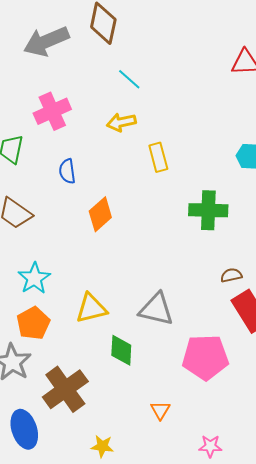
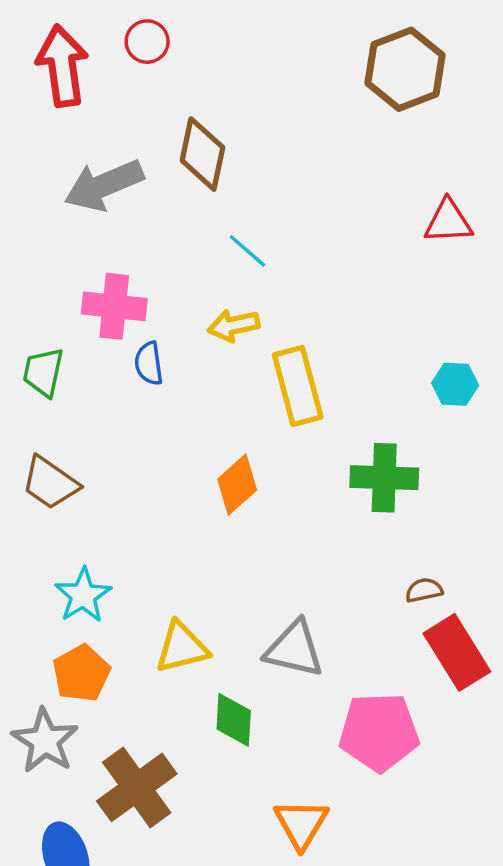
pink cross: (52, 111) -> (114, 306), turned 30
yellow rectangle: (158, 157) -> (298, 386), size x1.5
blue semicircle: (67, 171) -> (149, 363), moved
orange diamond: (100, 214) -> (237, 485), moved
orange triangle: (160, 410) -> (301, 824), size x1.6

